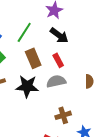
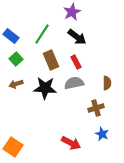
brown cross: (63, 115) -> (96, 108), moved

